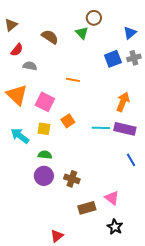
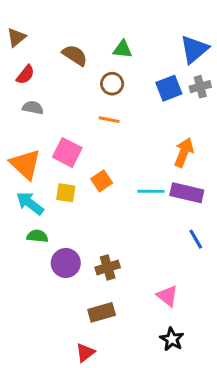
brown circle: (94, 18) -> (112, 84), moved
green triangle: (82, 33) -> (123, 49), turned -40
blue triangle: (130, 33) -> (194, 49), size x1.5
gray semicircle: (30, 66) -> (33, 108), moved
orange triangle: (17, 95) -> (25, 164), moved
green semicircle: (45, 155) -> (37, 236), moved
brown cross: (72, 179) -> (108, 267), turned -35
brown rectangle: (87, 208) -> (102, 312), moved

